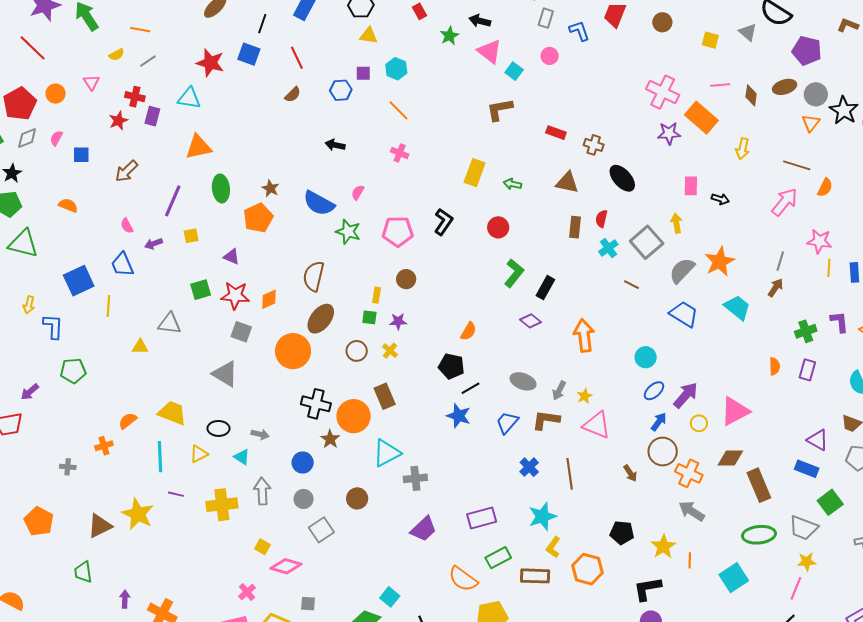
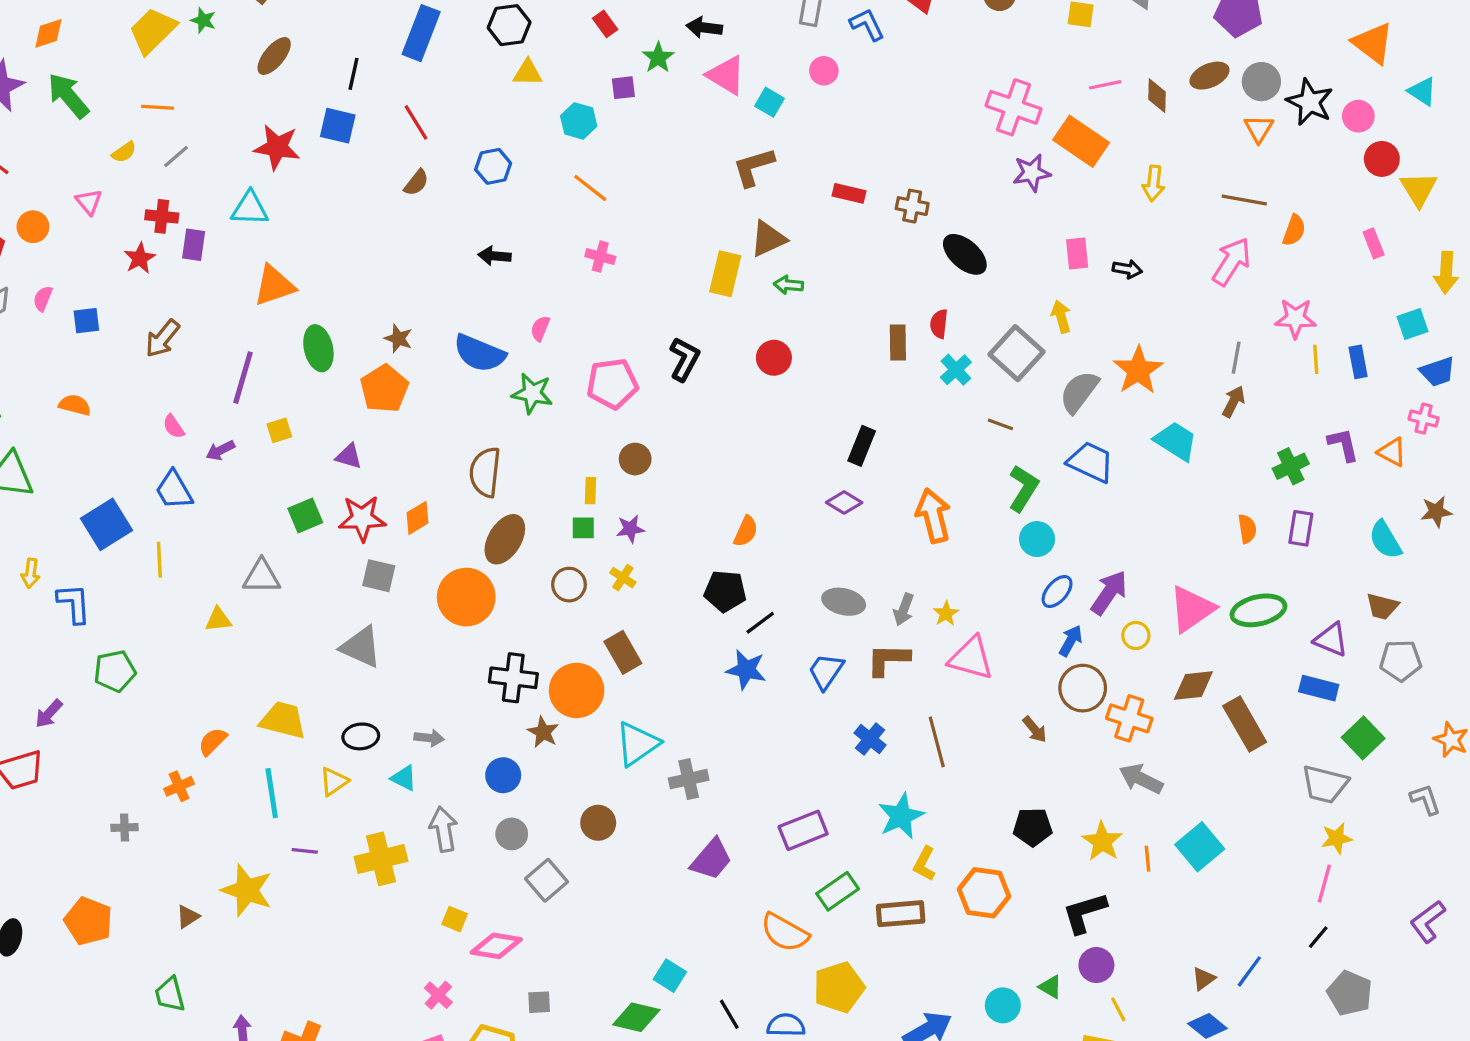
purple square: (363, 73) -> (623, 88), moved
brown triangle: (567, 183) -> (768, 239), moved, turned -30
green L-shape: (514, 273) -> (1023, 488), moved
brown triangle: (100, 526) -> (188, 917), size x0.6
green ellipse: (759, 535) -> (1258, 610), moved
cyan square: (734, 578) -> (1200, 847), moved

